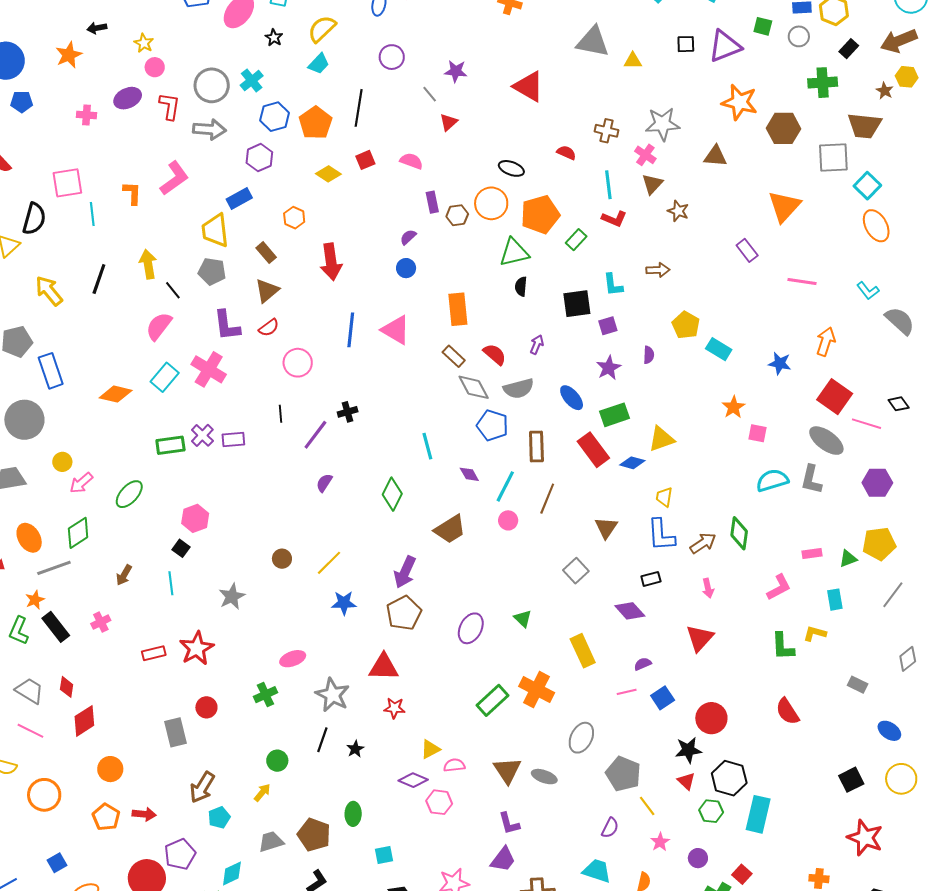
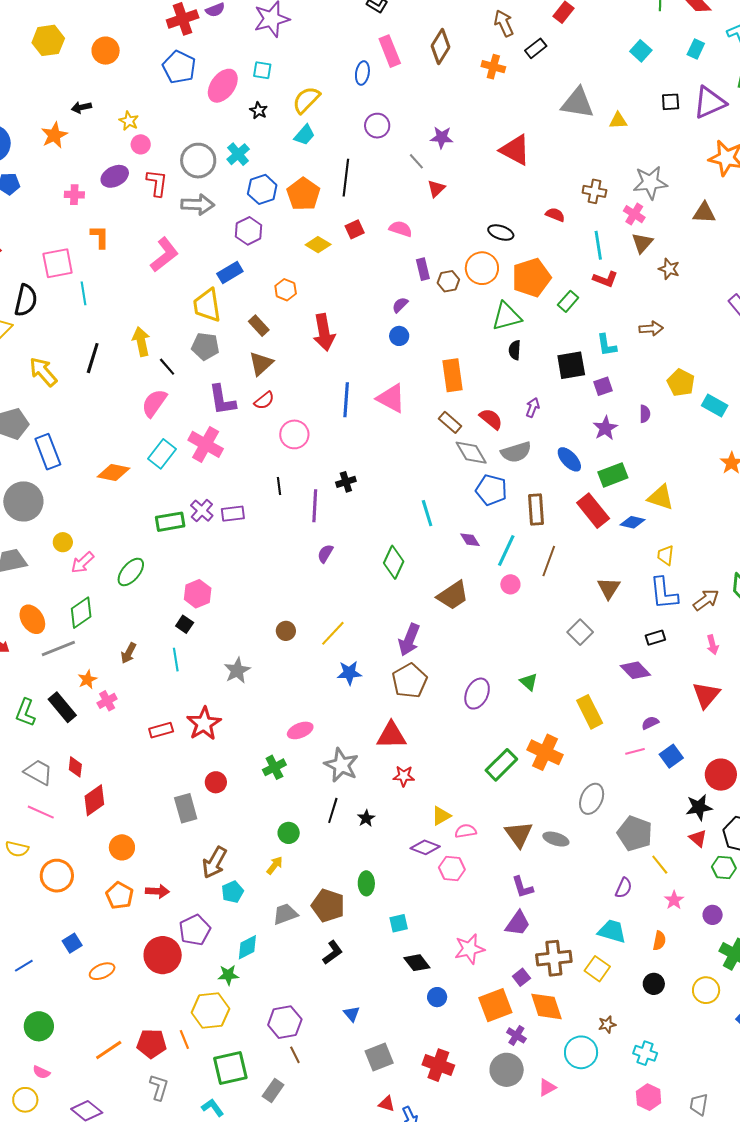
orange L-shape: (132, 193) -> (100, 237), moved
purple line: (315, 435) -> (315, 506), turned -32
yellow triangle: (661, 439) -> (661, 497), turned 40
orange star: (35, 600) -> (87, 679), moved

